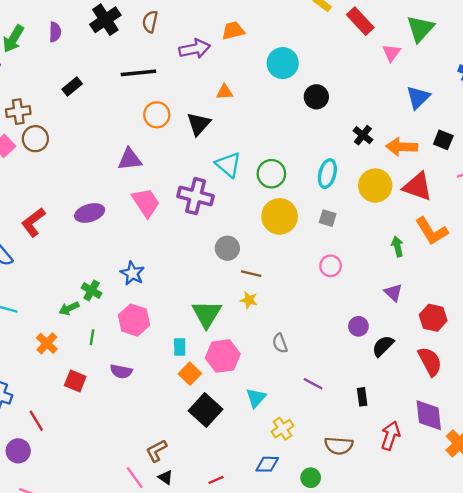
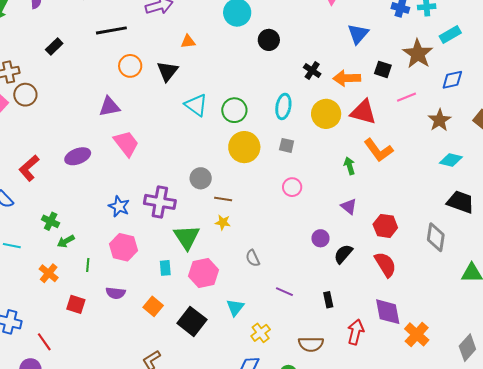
purple cross: (196, 196) -> (160, 202), moved
green cross: (92, 290) -> (51, 221), moved
orange square: (190, 374) -> (153, 306), moved

